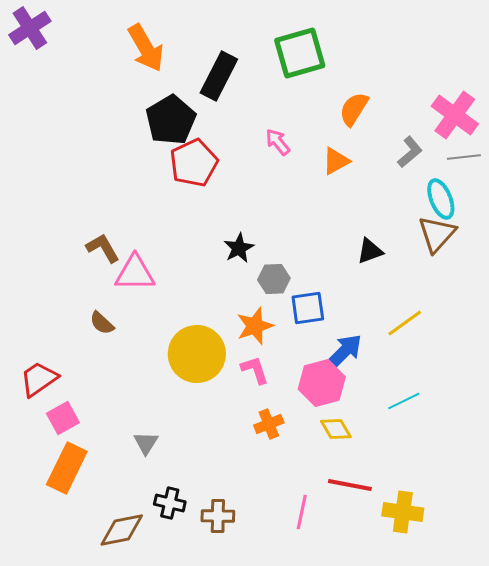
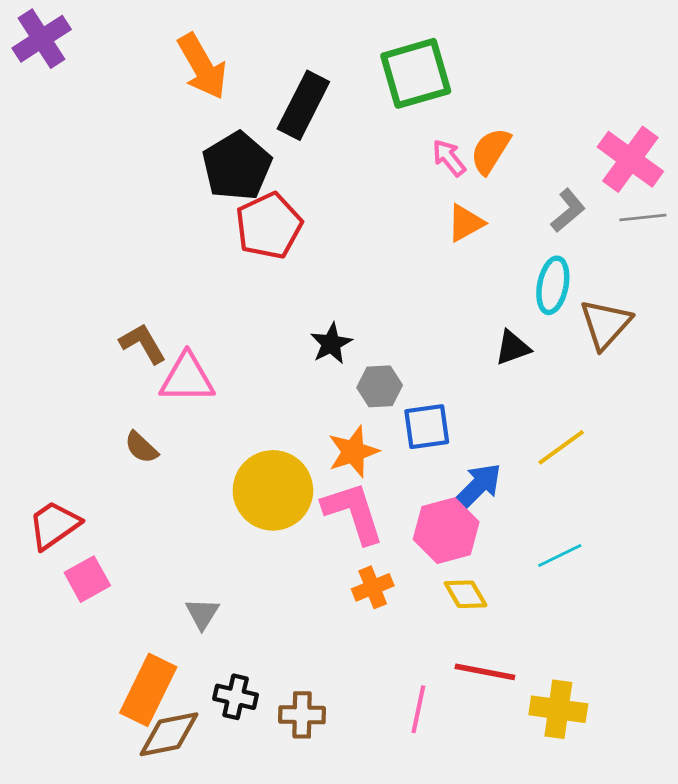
pink arrow: (278, 142) -> (449, 158), moved
cyan ellipse: (441, 199) -> (553, 285), moved, turned 33
pink L-shape: (255, 370) -> (353, 513), size x1.6
orange rectangle: (67, 468) -> (148, 690), moved

